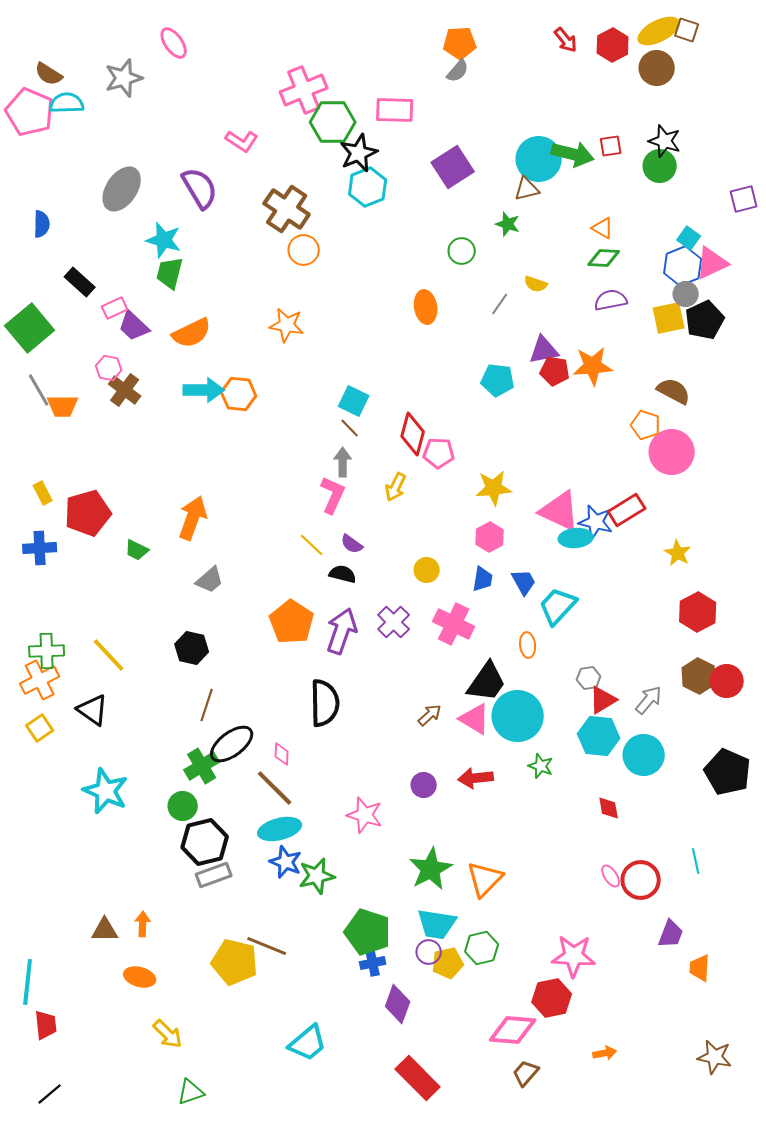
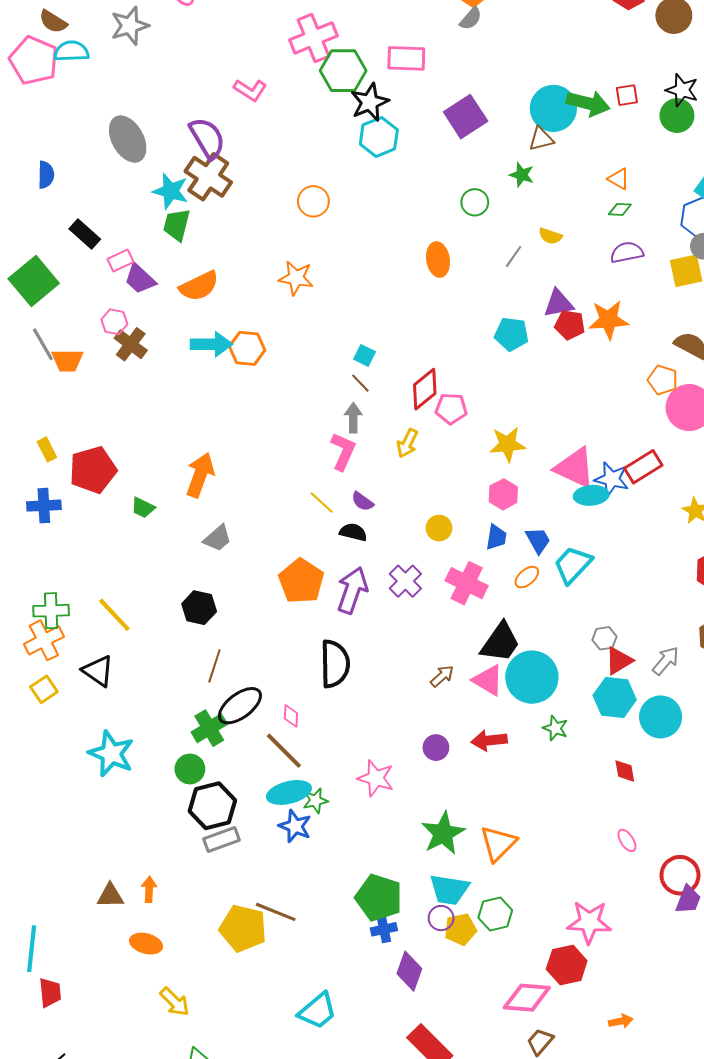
gray ellipse: (122, 189) -> (128, 139), turned -63
brown cross: (287, 209) -> (208, 177), moved
green diamond: (604, 258) -> (620, 209), size x0.7
cyan square: (354, 401) -> (364, 355), size x0.7
red diamond: (413, 434) -> (425, 389), turned 36
orange ellipse: (528, 645) -> (527, 577), moved, turned 55
green star: (317, 876) -> (315, 801), moved, size x0.7
red circle: (641, 880) -> (680, 875), moved

